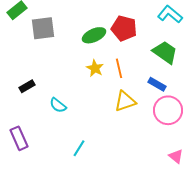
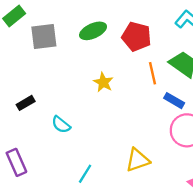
green ellipse: (94, 35) -> (93, 31), moved
orange line: (119, 68) -> (152, 73), moved
yellow triangle: (125, 101) -> (138, 160), moved

